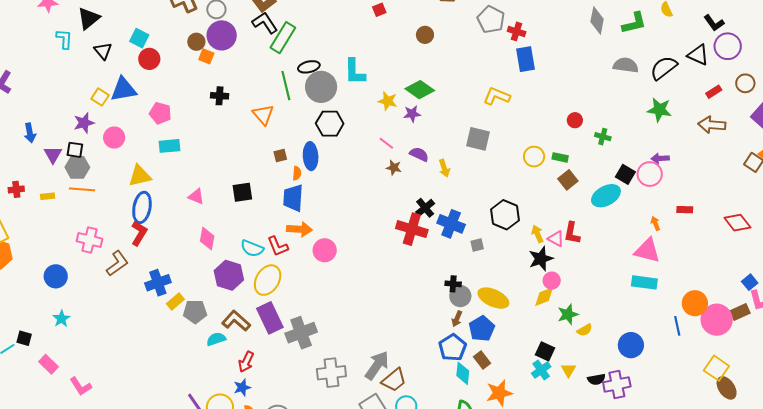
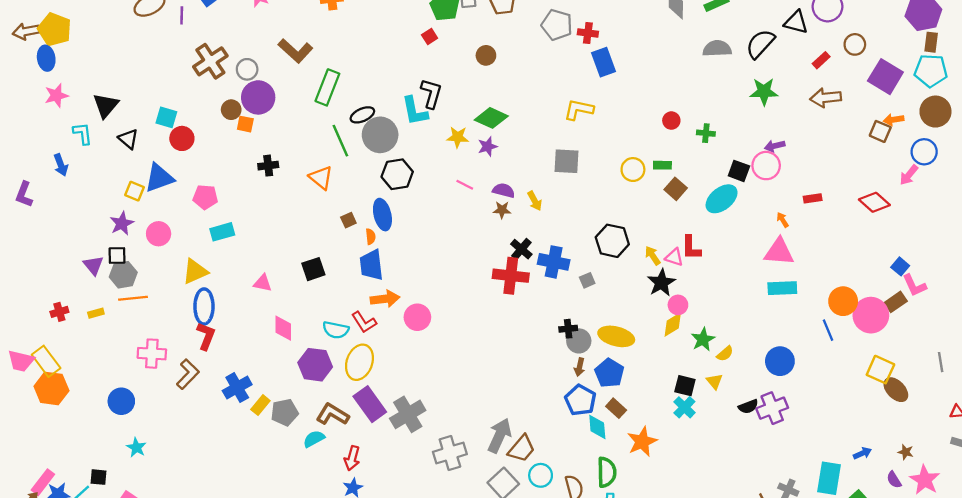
black L-shape: (265, 23) -> (431, 93), moved, turned 60
blue arrow: (30, 133) -> (61, 165), moved
brown star: (394, 168) -> (502, 210), moved
yellow triangle: (568, 370) -> (714, 381), moved

